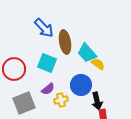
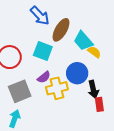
brown ellipse: (65, 42) -> (61, 30), turned 40
yellow cross: (61, 100) -> (57, 88), size x1.5

